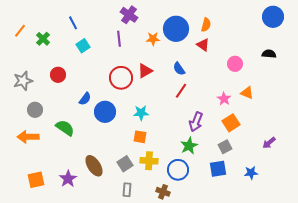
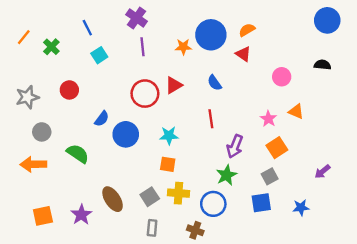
purple cross: (129, 15) -> (137, 18), moved
orange semicircle: (206, 25) -> (247, 30), turned -136
red line: (181, 91) -> (211, 119), moved, turned -42

